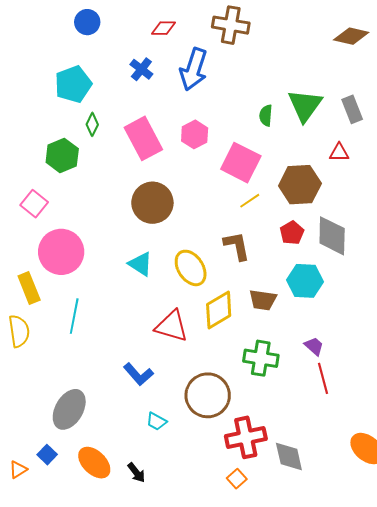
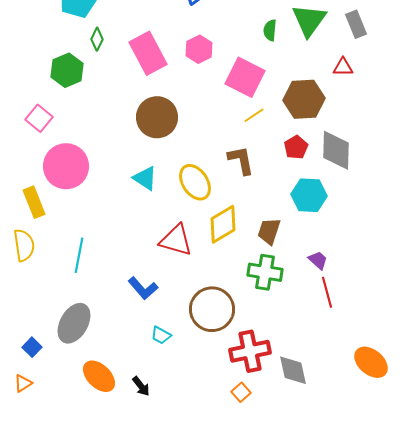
brown trapezoid: (263, 300) -> (269, 231), moved, turned 100
cyan line: (74, 316) -> (79, 255), moved
blue square: (47, 455) -> (32, 347), moved

